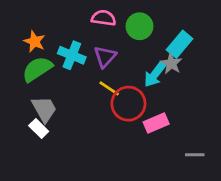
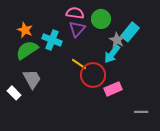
purple triangle: (105, 57) -> (77, 29), moved
gray star: (171, 64) -> (117, 40), moved
white rectangle: (39, 128) -> (14, 93), moved

